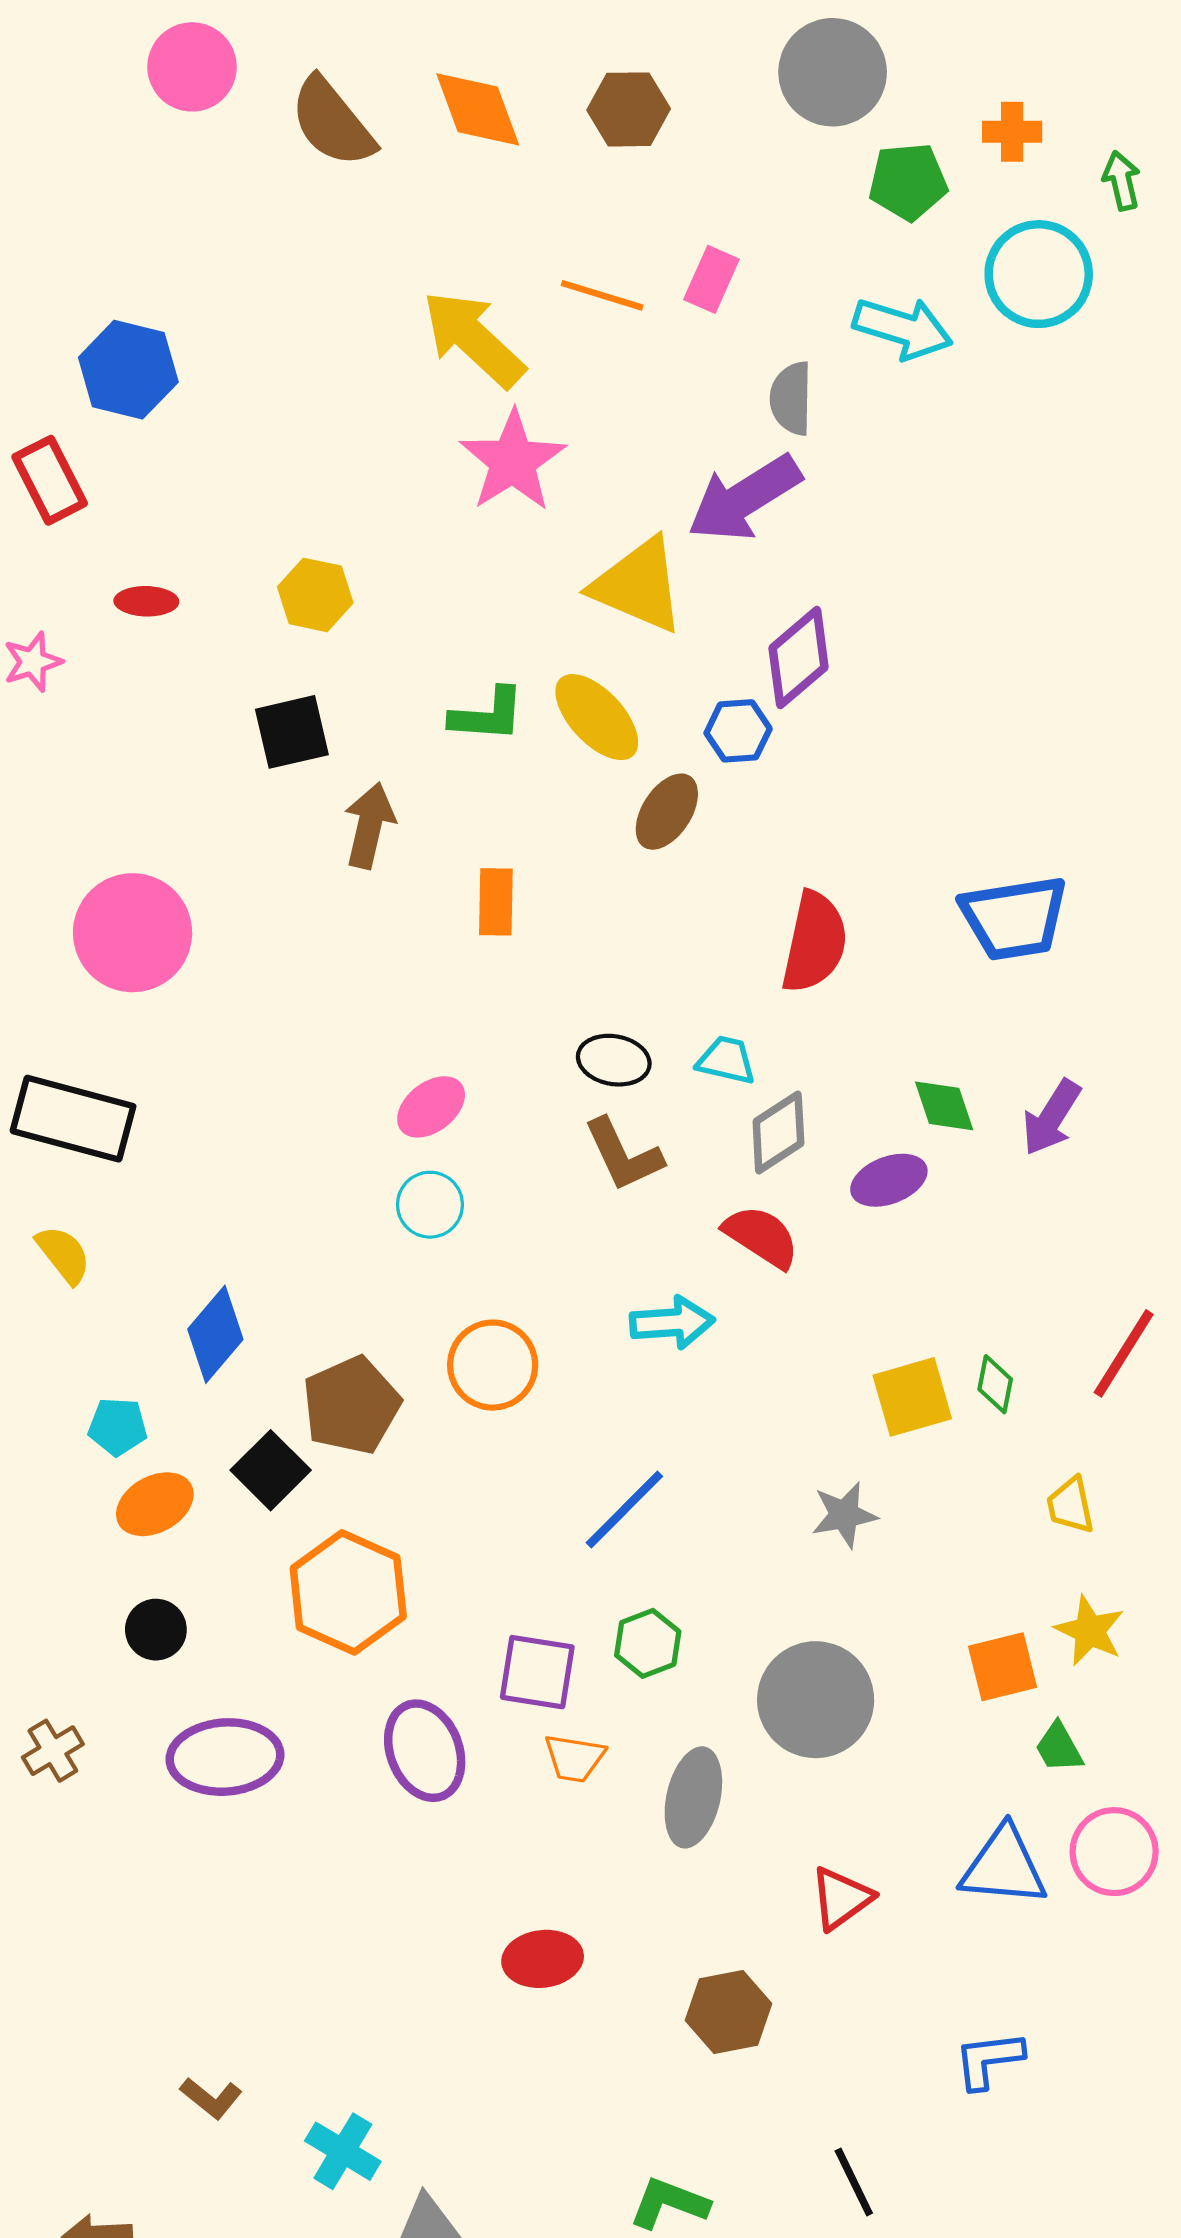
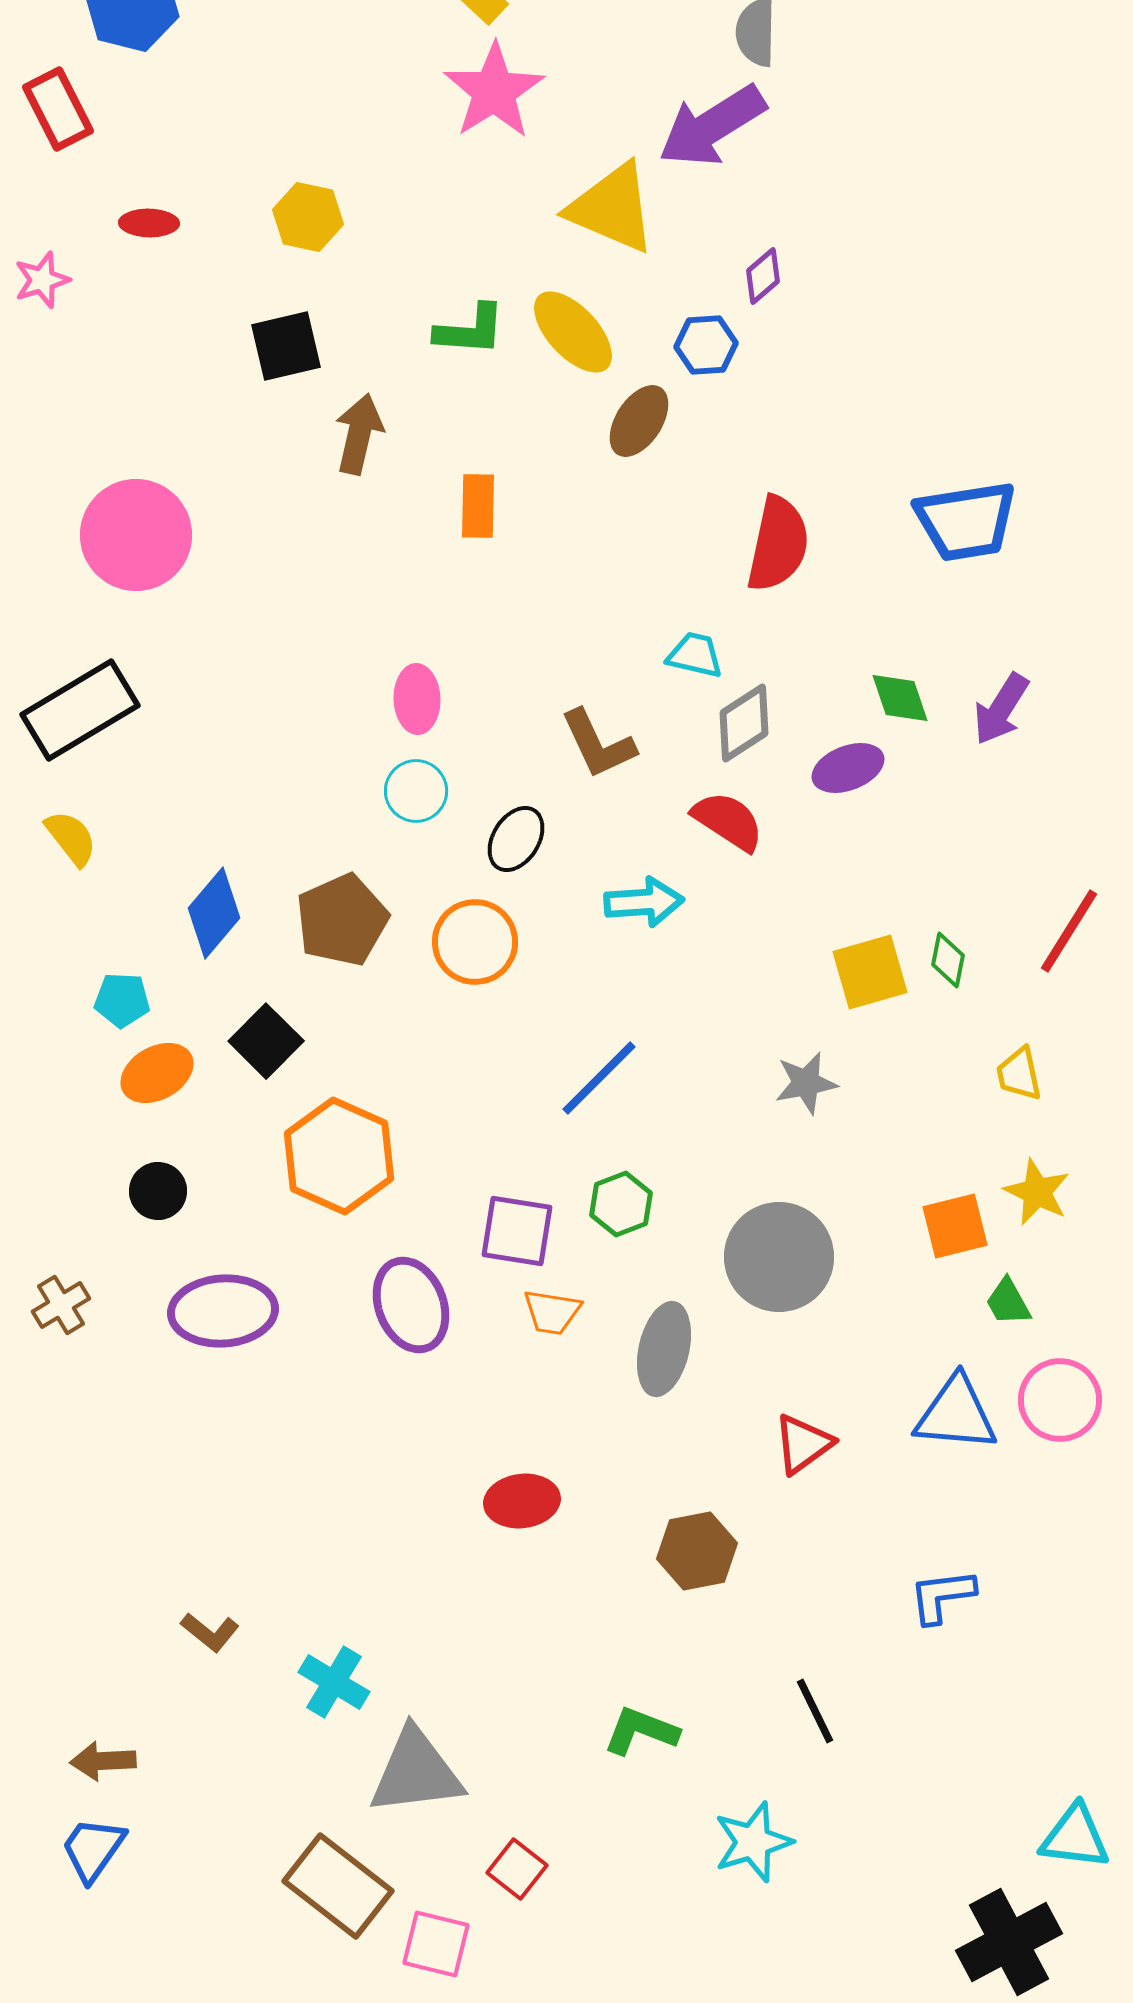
purple diamond: (799, 658) -> (763, 276), size x0.6
black ellipse: (614, 1060) -> (516, 839), moved, turned -68
pink ellipse: (431, 1107) -> (417, 699), turned -54
black rectangle: (73, 1119) -> (80, 710), turned -46
brown pentagon: (351, 1405) -> (342, 920), moved

